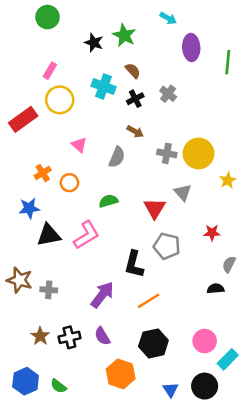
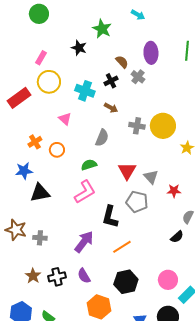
black star: (94, 43) -> (79, 48), moved
purple ellipse: (191, 47) -> (151, 53), moved
brown semicircle: (133, 71) -> (122, 62), moved
cyan cross: (104, 86) -> (85, 91), moved
gray semicircle: (117, 157) -> (102, 138), moved
gray triangle: (183, 192) -> (151, 177), moved
pink L-shape: (86, 235) -> (85, 192), moved
black semicircle: (216, 289) -> (177, 237), turned 144

